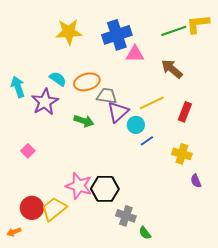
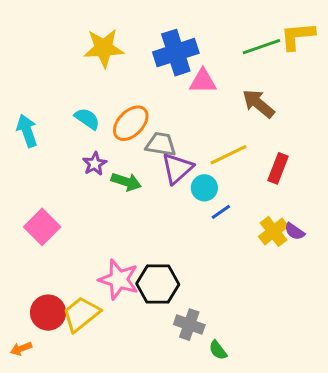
orange ellipse: (87, 82) -> (131, 123), turned -30
purple star: (45, 102) -> (95, 164), moved, size x0.6
pink square: (28, 151) -> (42, 227), size x1.6
yellow cross: (182, 154) -> (273, 231), turned 36
purple semicircle: (196, 181) -> (295, 231), moved, turned -32

